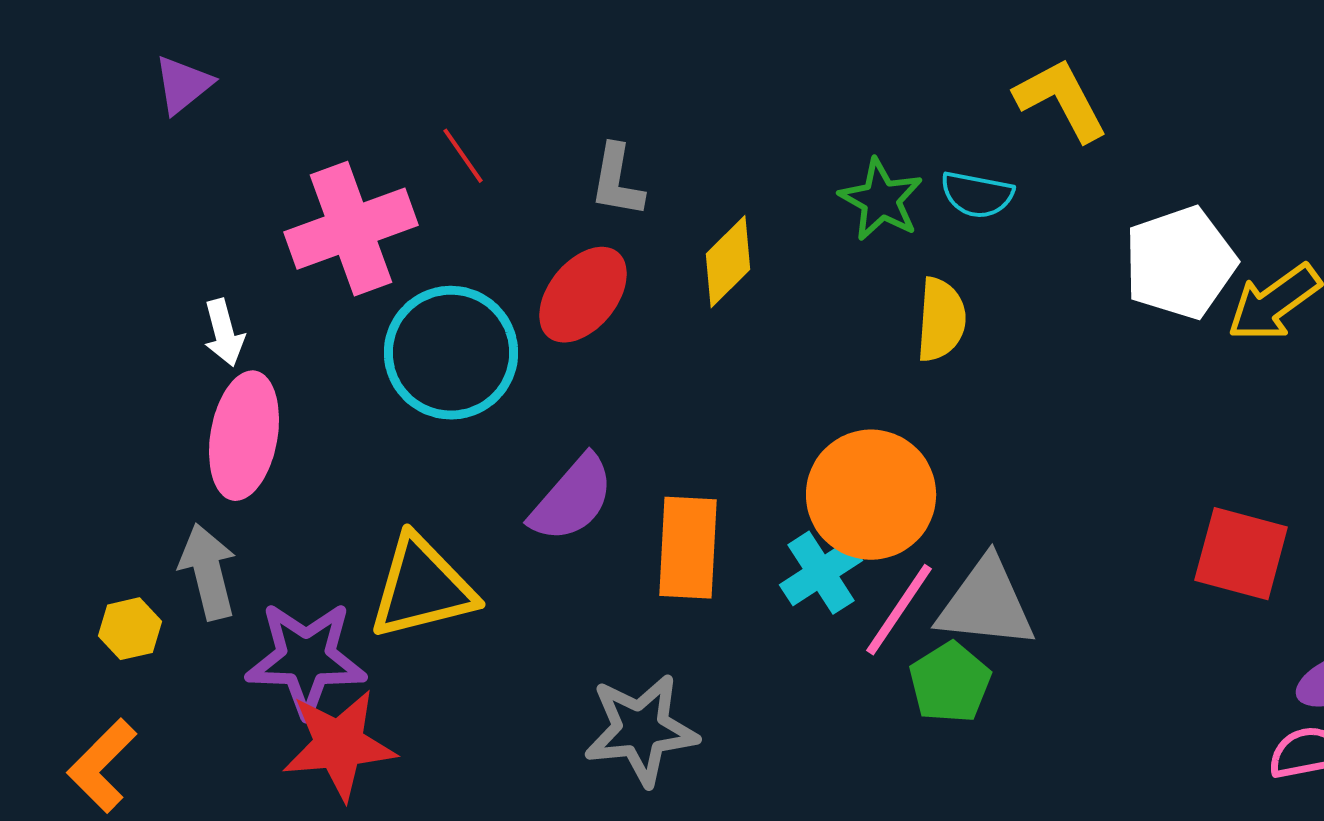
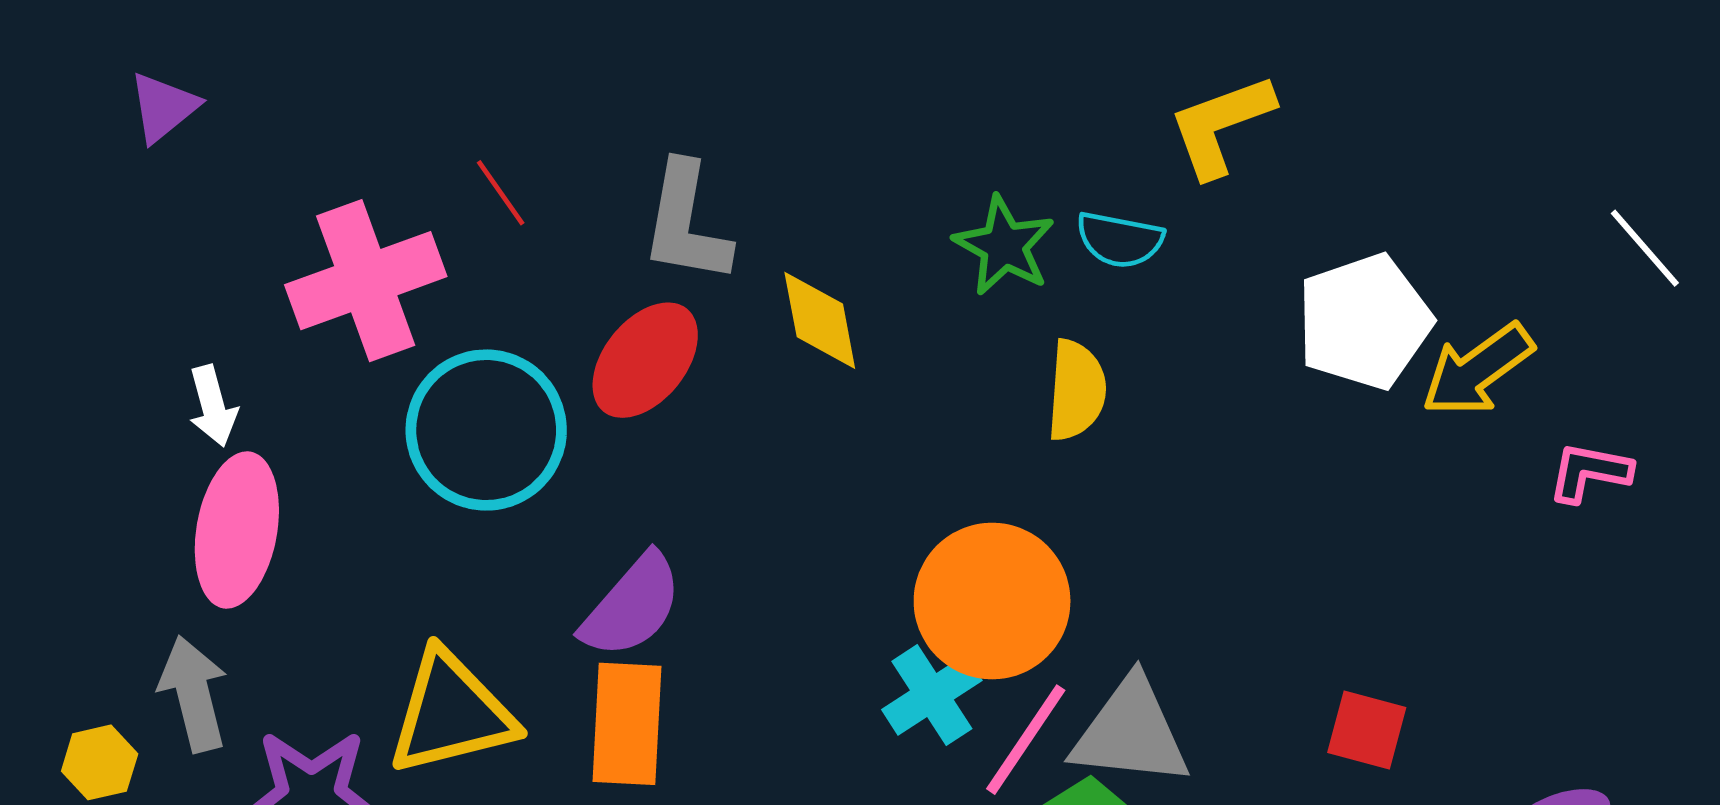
yellow L-shape: (1061, 100) -> (1221, 125), turned -82
gray L-shape: (617, 181) -> (686, 223), size x1.4
yellow diamond: (728, 262) -> (820, 320), turned -56
orange rectangle: (688, 548) -> (627, 724), moved
red square: (1241, 554) -> (1367, 730), moved, size x0.7

